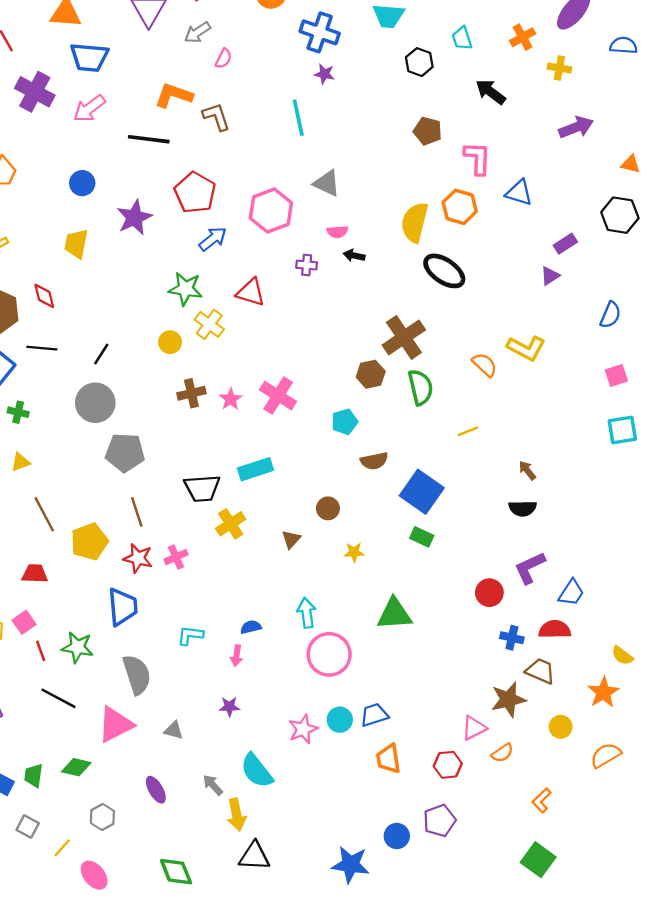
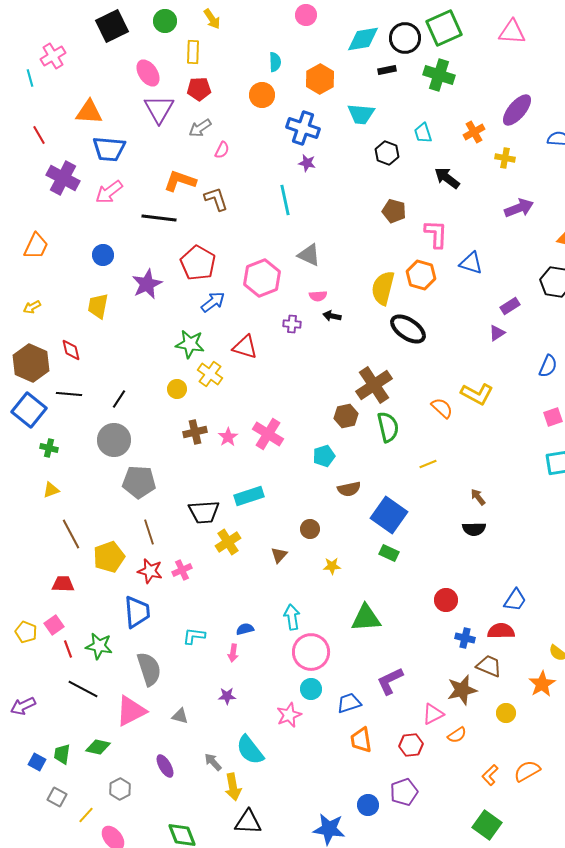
purple L-shape: (530, 568) -> (390, 681), moved
cyan circle: (340, 720) -> (311, 689), moved
orange semicircle: (606, 755) -> (527, 771), moved

